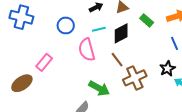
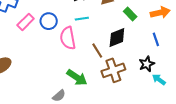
blue circle: (66, 25) -> (49, 21), moved
black diamond: (121, 33) -> (117, 37), moved
pink rectangle: (44, 62) -> (26, 22), moved

